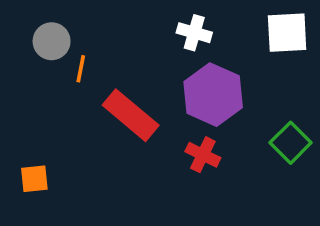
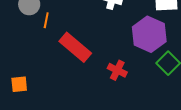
purple hexagon: (213, 95) -> (149, 34), moved

